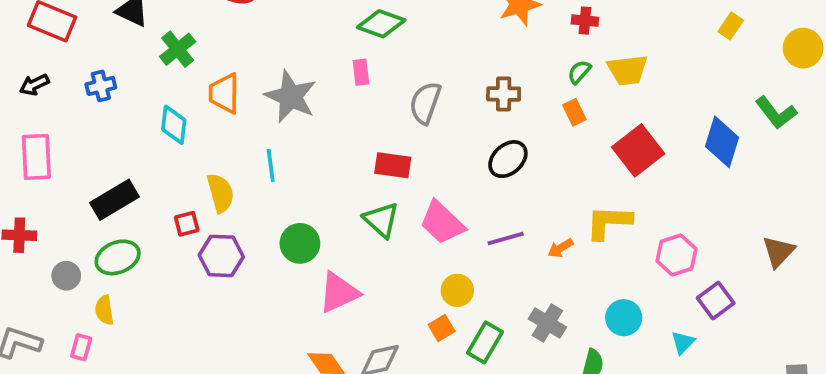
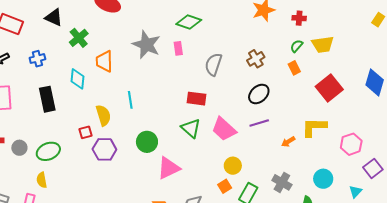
brown cross: (504, 94) -> (256, 59), turned -30
gray star: (291, 97) -> (146, 45), moved
black rectangle: (114, 200) -> (47, 99), moved, turned -70
purple line: (506, 238) -> (259, 123), moved
gray circle: (66, 276) -> (19, 148), moved

